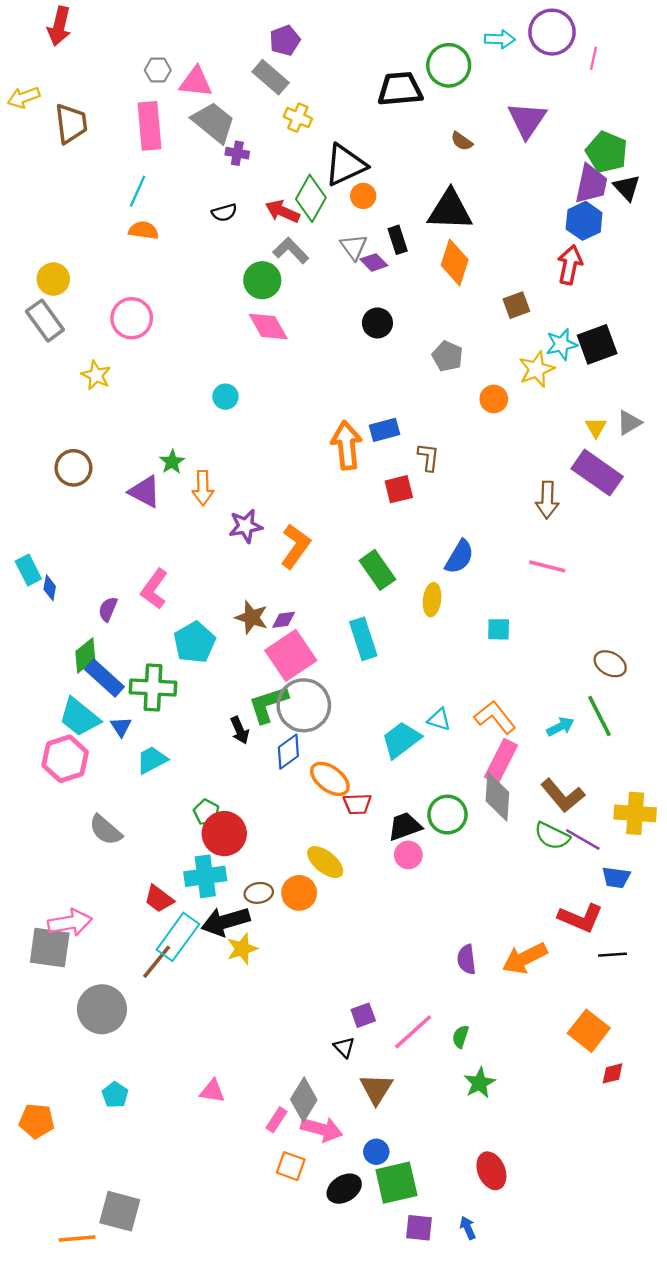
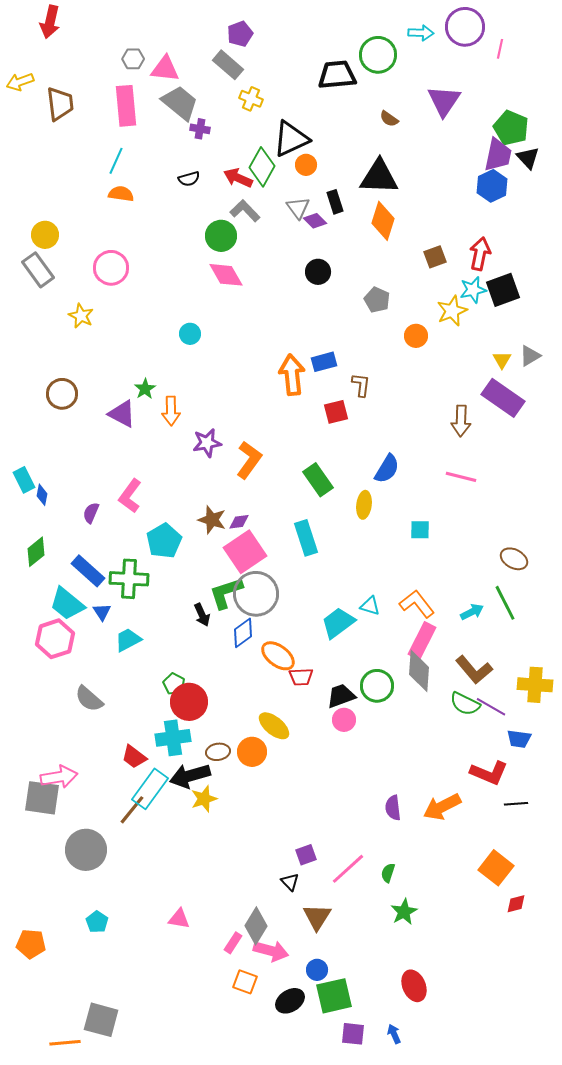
red arrow: (570, 265) -> (480, 254), moved
green diamond: (85, 655) -> (36, 552), moved

